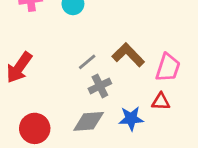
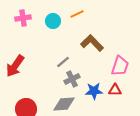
brown L-shape: (128, 55) -> (92, 43), moved
blue star: (131, 119) -> (94, 91), moved

